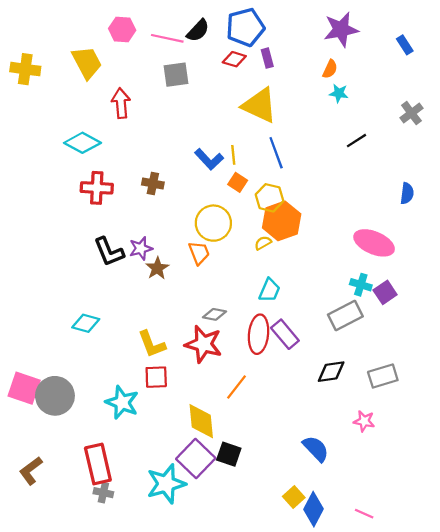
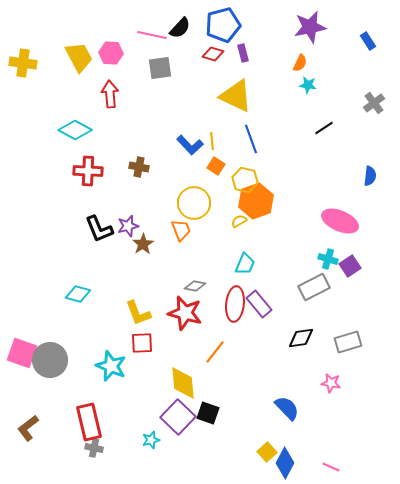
pink hexagon: (122, 29) -> (111, 53), moved
cyan star: (166, 484) -> (151, 440), size x0.5

